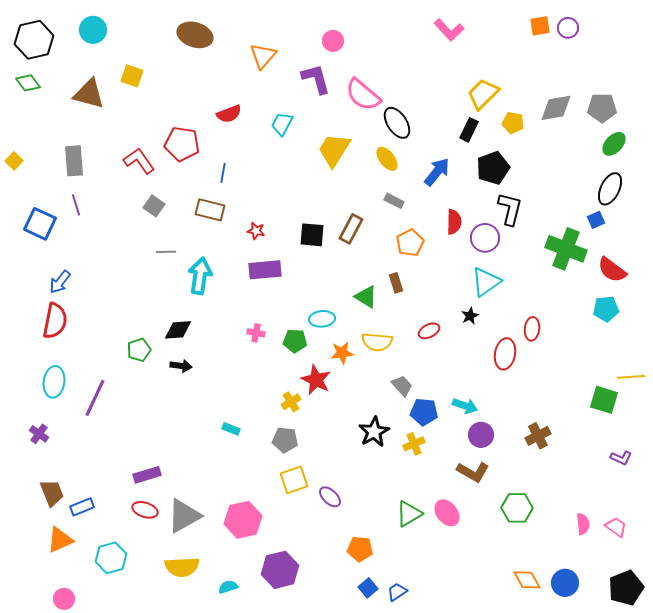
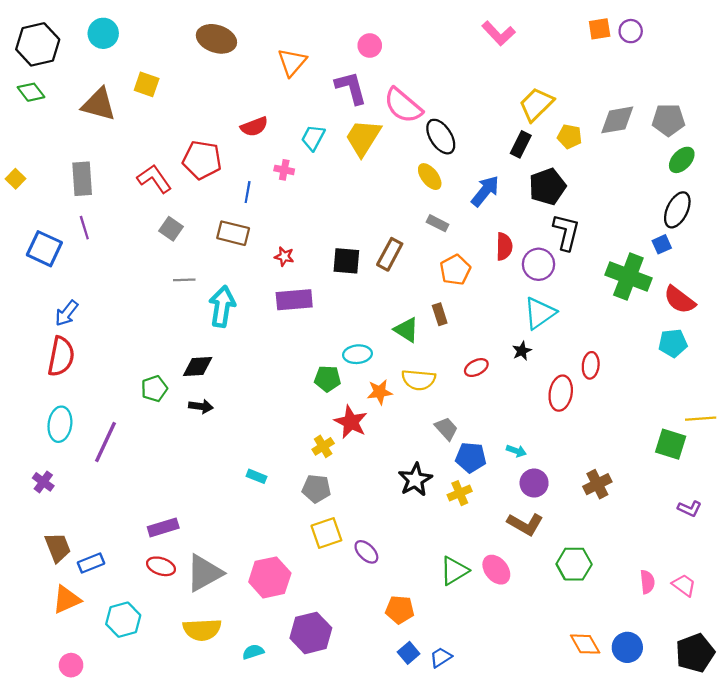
yellow trapezoid: (334, 150) -> (363, 138), moved
pink cross: (256, 333) -> (284, 170), moved
cyan arrow: (465, 406) -> (516, 451), size x0.7

